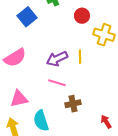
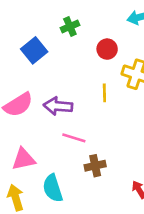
yellow line: (80, 57) -> (104, 93), moved
purple arrow: (57, 59) -> (58, 106), moved, turned 30

